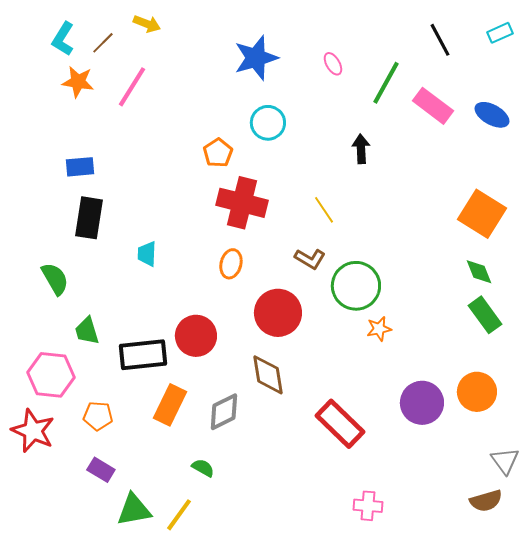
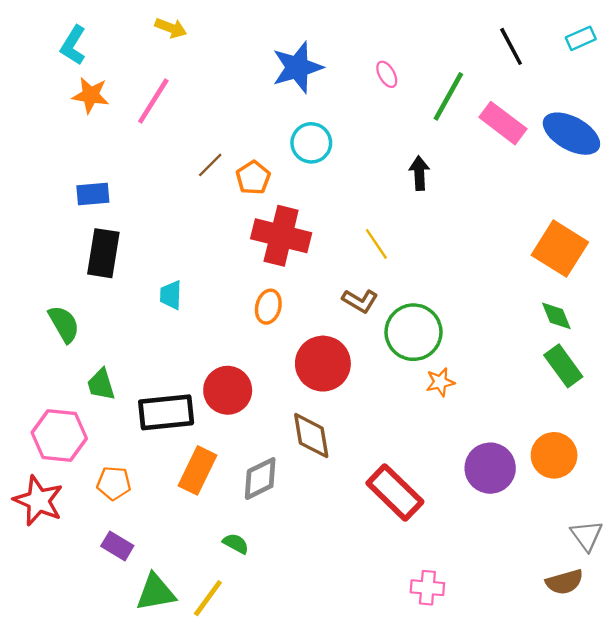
brown line: (103, 43) -> (210, 165), moved
blue ellipse: (492, 115) -> (571, 134), size x1.4

